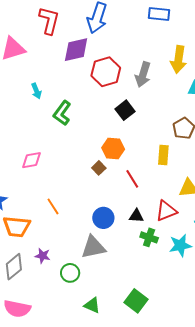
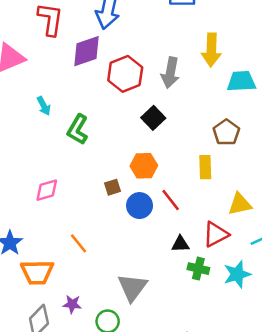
brown square: (99, 168) -> (112, 187), moved, turned 32
blue circle: (103, 218) -> (140, 206), moved
gray triangle: (93, 247) -> (132, 287), turned -36

